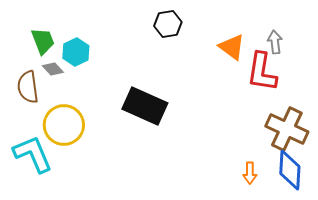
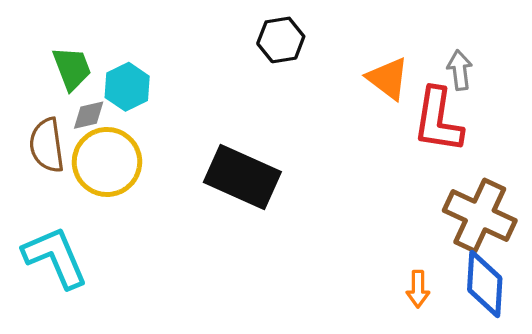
gray diamond: (53, 69) -> (89, 115), turned -60
yellow circle: (64, 125) -> (107, 162), moved

